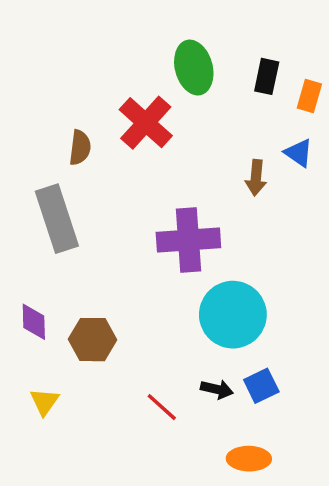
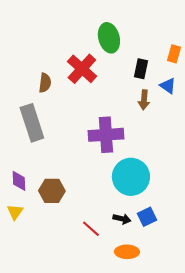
black rectangle: (267, 76) -> (141, 69), moved
yellow triangle: (44, 402) -> (15, 212), moved
orange ellipse: (249, 459) -> (127, 252), moved

